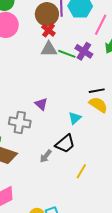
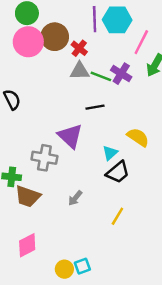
brown circle: (47, 14) -> (55, 37), moved
black line: (97, 91) -> (95, 107), moved
purple triangle: (41, 104) -> (70, 136), size x1.6
black trapezoid: (65, 144) -> (118, 172), moved

